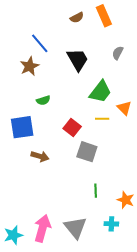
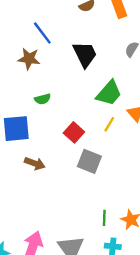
brown star: (30, 66) -> (29, 59), turned 30
yellow line: (102, 119) -> (109, 124), turned -64
green line: (96, 191) -> (104, 218), moved

